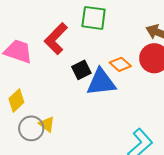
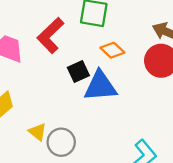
orange diamond: (120, 64) -> (112, 50), moved
gray circle: (31, 128) -> (61, 142), moved

